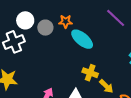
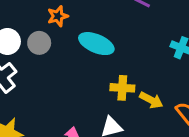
orange star: (66, 21) -> (58, 16), moved

